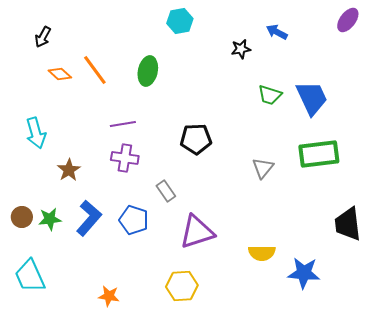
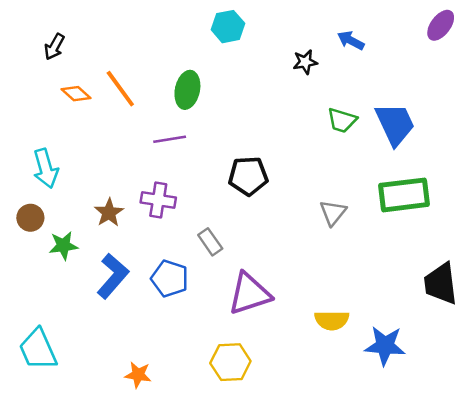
purple line: (123, 124) -> (170, 139), moved
brown star: (69, 170) -> (109, 213), moved
brown circle: (22, 217) -> (30, 218), moved
green star: (50, 219) -> (63, 246), moved

